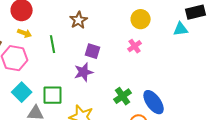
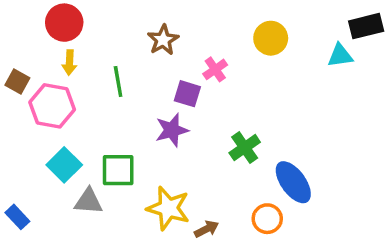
yellow arrow: (25, 33) -> (69, 62), turned 72
pink cross: (135, 46) -> (215, 69), moved
green cross: (123, 96) -> (245, 148), moved

